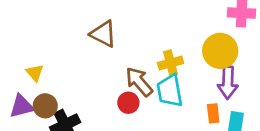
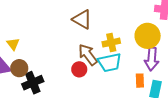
brown triangle: (103, 34) -> (82, 19), moved
cyan trapezoid: (170, 91) -> (110, 62), turned -95

